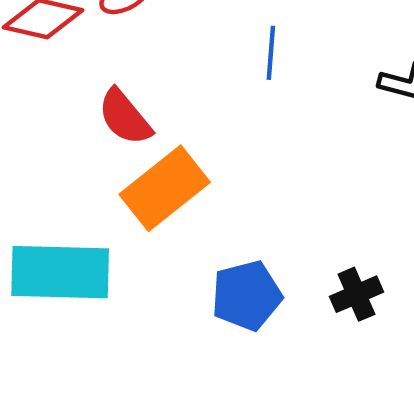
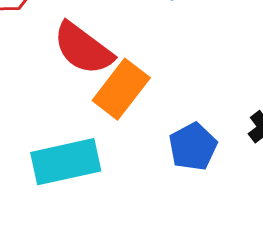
red semicircle: (125, 117) -> (83, 49), size x1.5

